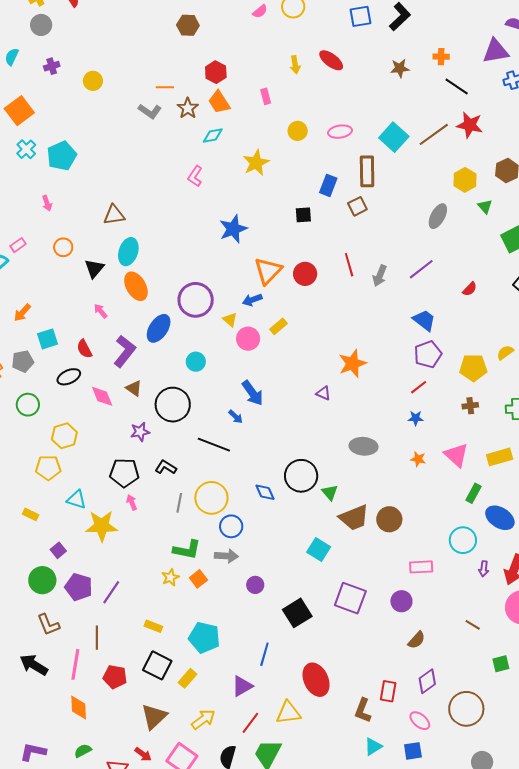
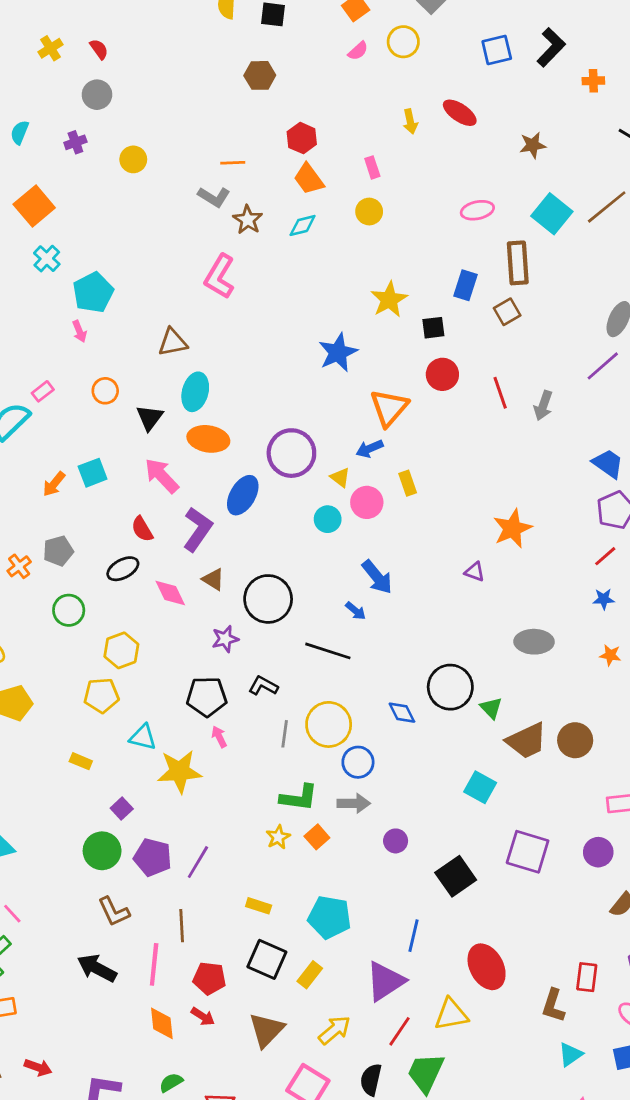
gray circle: (41, 25) -> (97, 95), moved
orange cross: (441, 57) -> (593, 81), moved
brown star: (400, 68) -> (533, 145), moved
brown star: (188, 108) -> (248, 220), moved
yellow circle: (298, 131) -> (369, 212), moved
cyan pentagon: (62, 156) -> (93, 293), moved
yellow star: (256, 163) -> (389, 300), moved
pink L-shape: (195, 176) -> (220, 276), moved, size x1.5
purple line: (421, 269) -> (603, 366), moved
red circle: (305, 274) -> (442, 374), moved
orange ellipse: (136, 286) -> (208, 439), turned -48
pink arrow: (101, 311) -> (162, 476), size x1.8
yellow rectangle: (278, 326) -> (408, 483), turned -66
cyan square: (48, 339) -> (93, 473), moved
cyan circle: (196, 362) -> (328, 519), moved
purple triangle: (242, 686) -> (385, 981), size x1.4
red arrow: (143, 754) -> (203, 1016), moved

